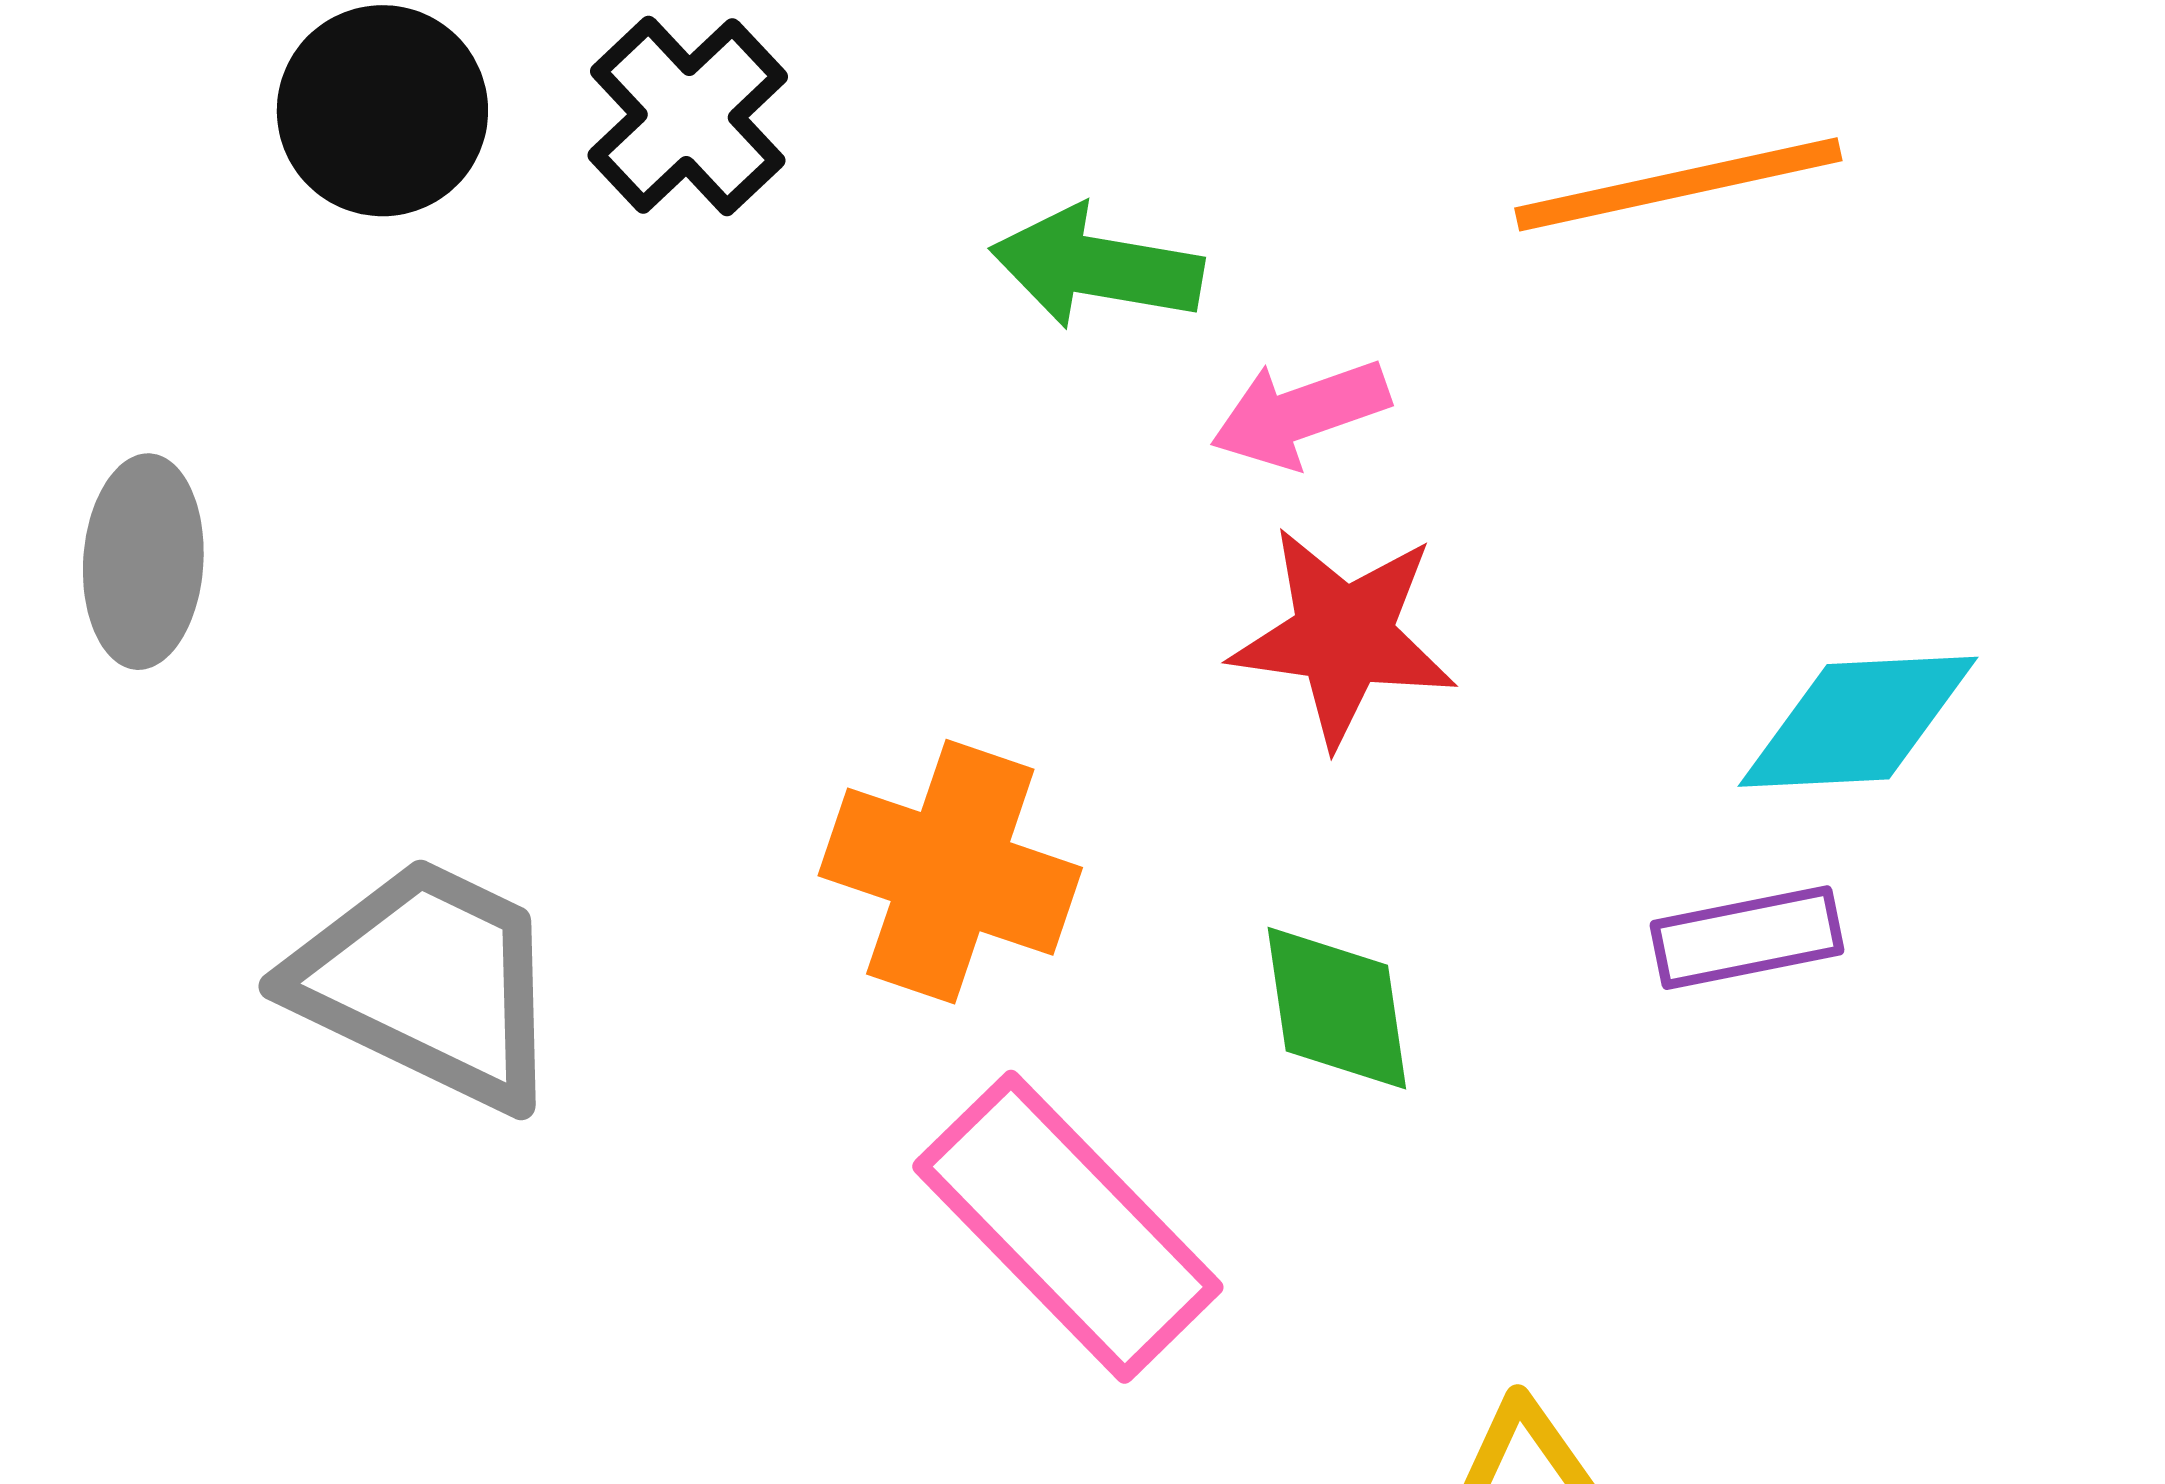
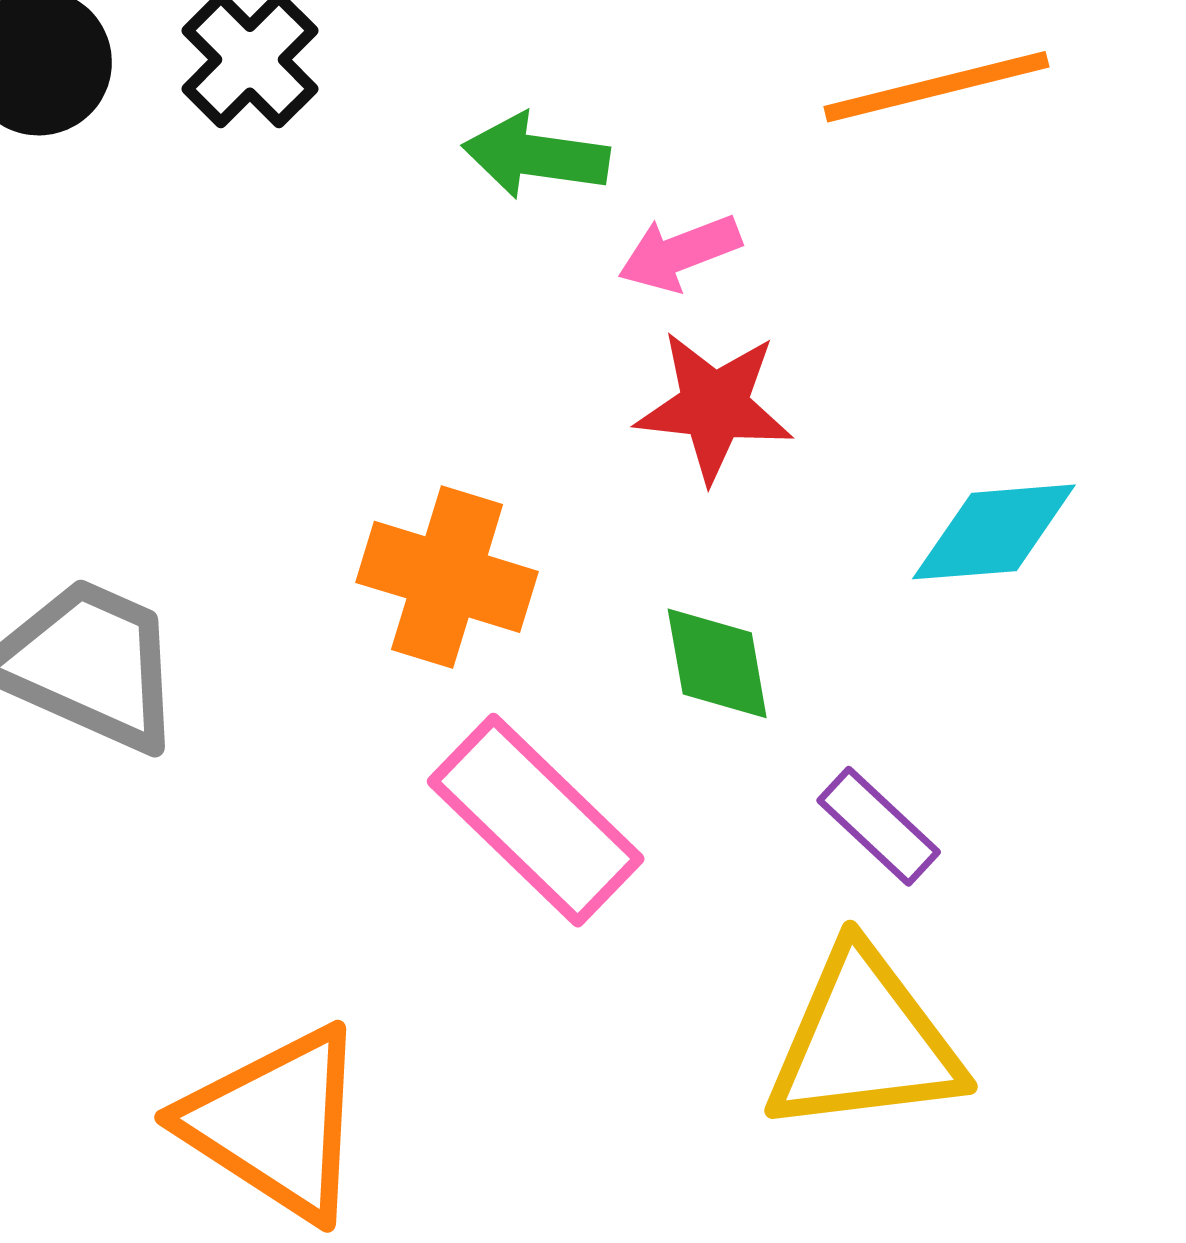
cyan diamond: (1858, 722) -> (994, 532), moved
purple rectangle: (1747, 938) -> (879, 826), moved, turned 56

